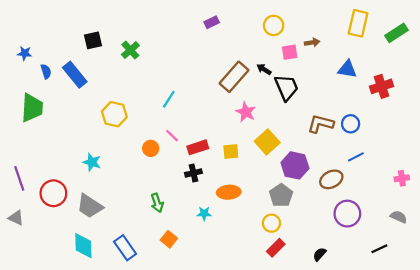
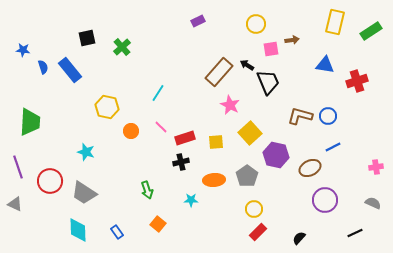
green trapezoid: (32, 108) -> (30, 122), moved
orange circle: (151, 148) -> (131, 131), moved
gray pentagon: (281, 195) -> (247, 176), moved
blue rectangle: (125, 248) -> (117, 232), size x0.6

